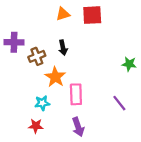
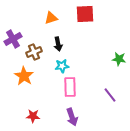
orange triangle: (63, 14) -> (51, 18), moved
purple cross: (14, 42) -> (13, 39), turned -30
orange star: (55, 77) -> (24, 76), moved
cyan star: (42, 103) -> (62, 66), moved

